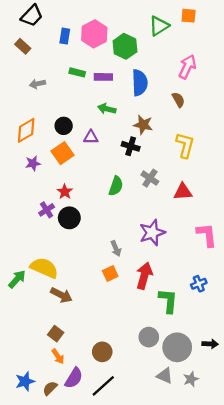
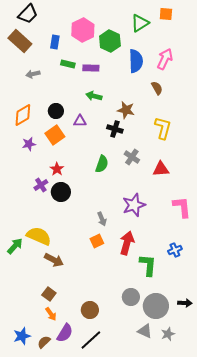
blue rectangle: (65, 36) -> (55, 42), moved
brown rectangle: (23, 46) -> (20, 41), size x1.6
blue semicircle: (140, 83) -> (136, 61), moved

